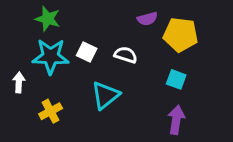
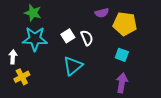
white square: (87, 52) -> (68, 36), moved, turned 32
white semicircle: (126, 55) -> (87, 38), turned 49
yellow cross: (51, 111) -> (22, 77), moved

